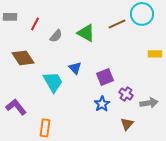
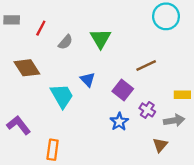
brown line: (117, 24) -> (146, 65), moved
green triangle: (86, 33) -> (101, 39), turned 30
yellow rectangle: (155, 54) -> (182, 95), moved
purple square: (105, 77) -> (123, 90), turned -30
brown triangle: (127, 124) -> (160, 145), moved

